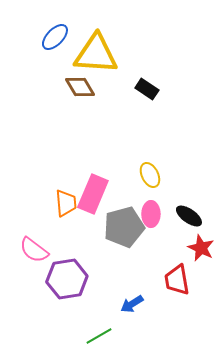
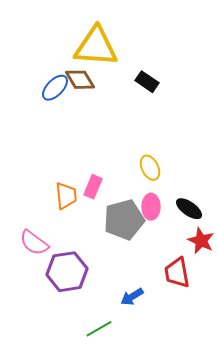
blue ellipse: (55, 37) -> (55, 88), moved
pink rectangle: (93, 194) -> (93, 187), size x0.6

